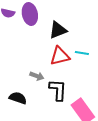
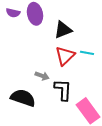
red triangle: (60, 56) -> (65, 56), turned -30
black semicircle: (18, 98) -> (23, 98), size x1.4

